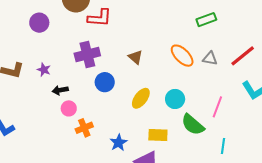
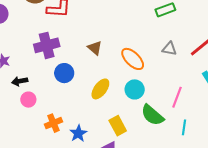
orange ellipse: (182, 56) -> (133, 59), moved
orange cross: (84, 128) -> (53, 123), moved
yellow rectangle: (158, 135) -> (118, 126), turned 60
cyan line: (223, 146) -> (184, 127), moved

